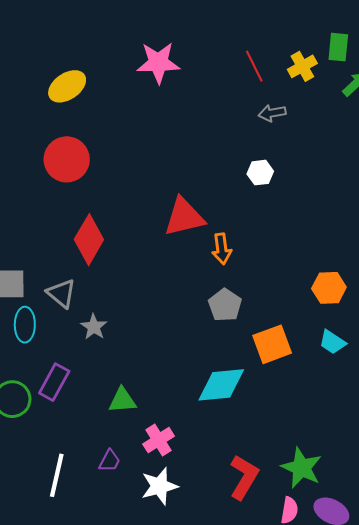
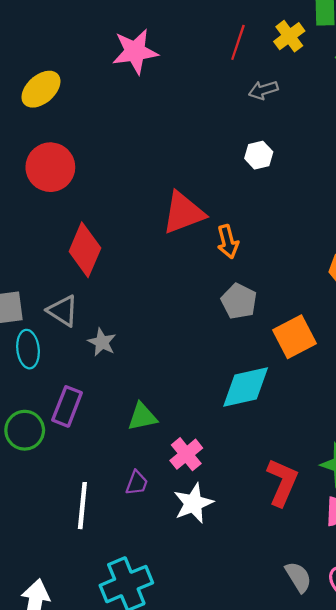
red line: (254, 66) -> (238, 42), turned 52

